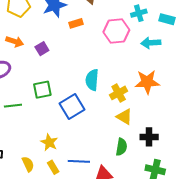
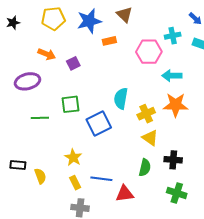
cyan arrow: (151, 43) -> (172, 76), moved
yellow semicircle: (28, 164) -> (40, 176), moved

